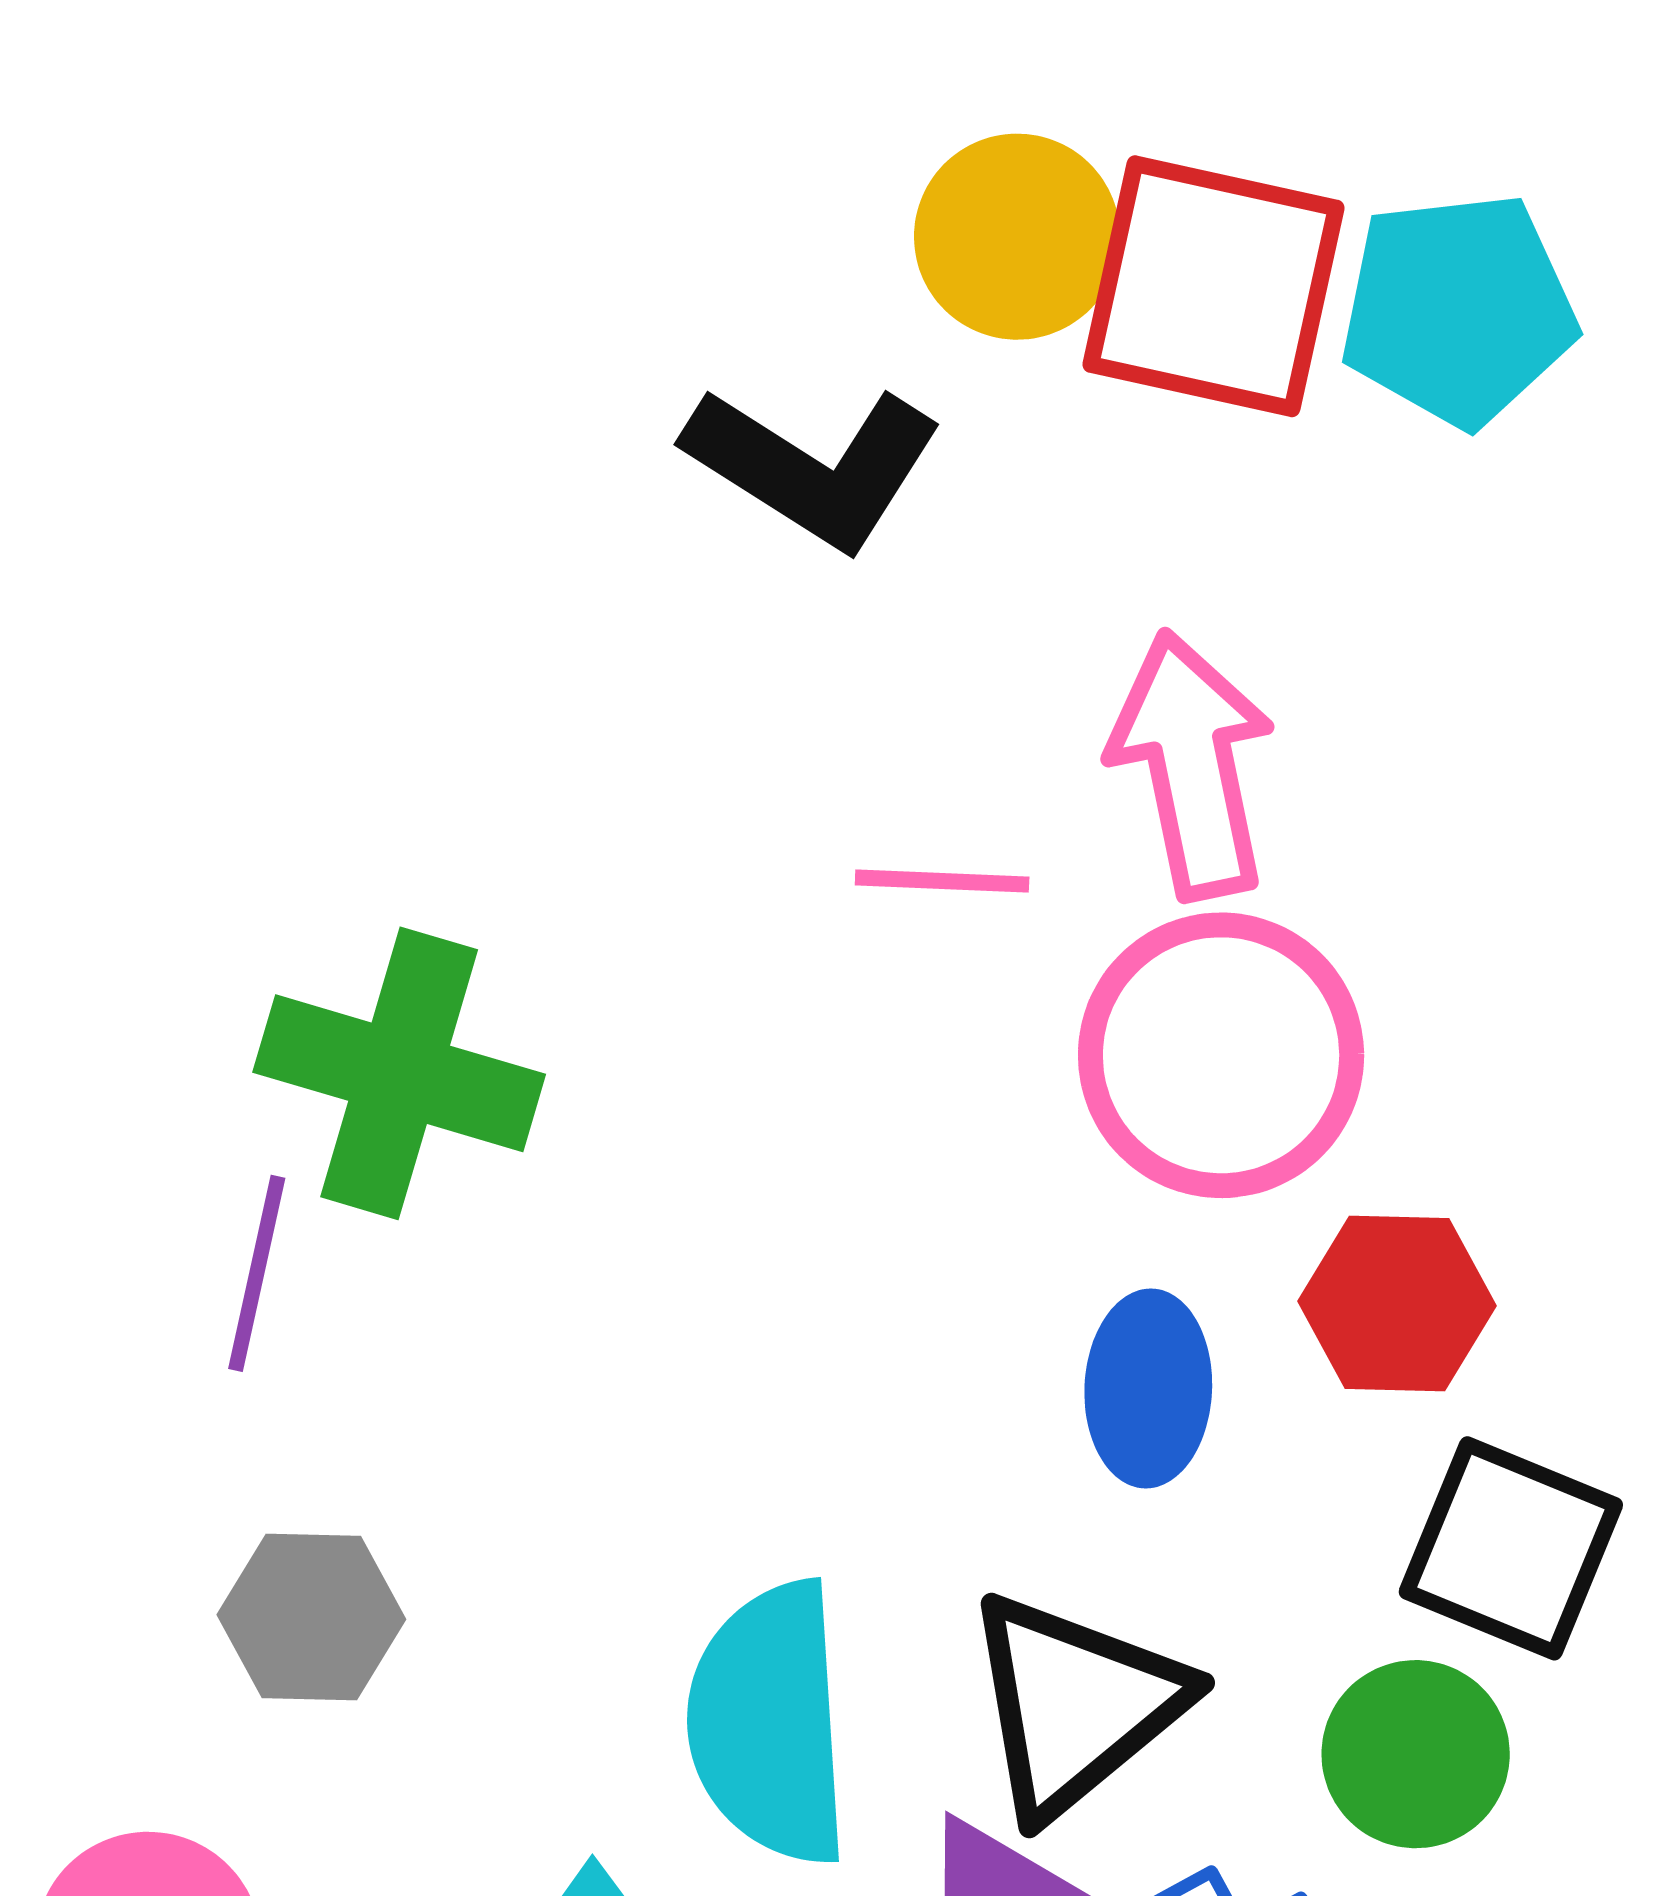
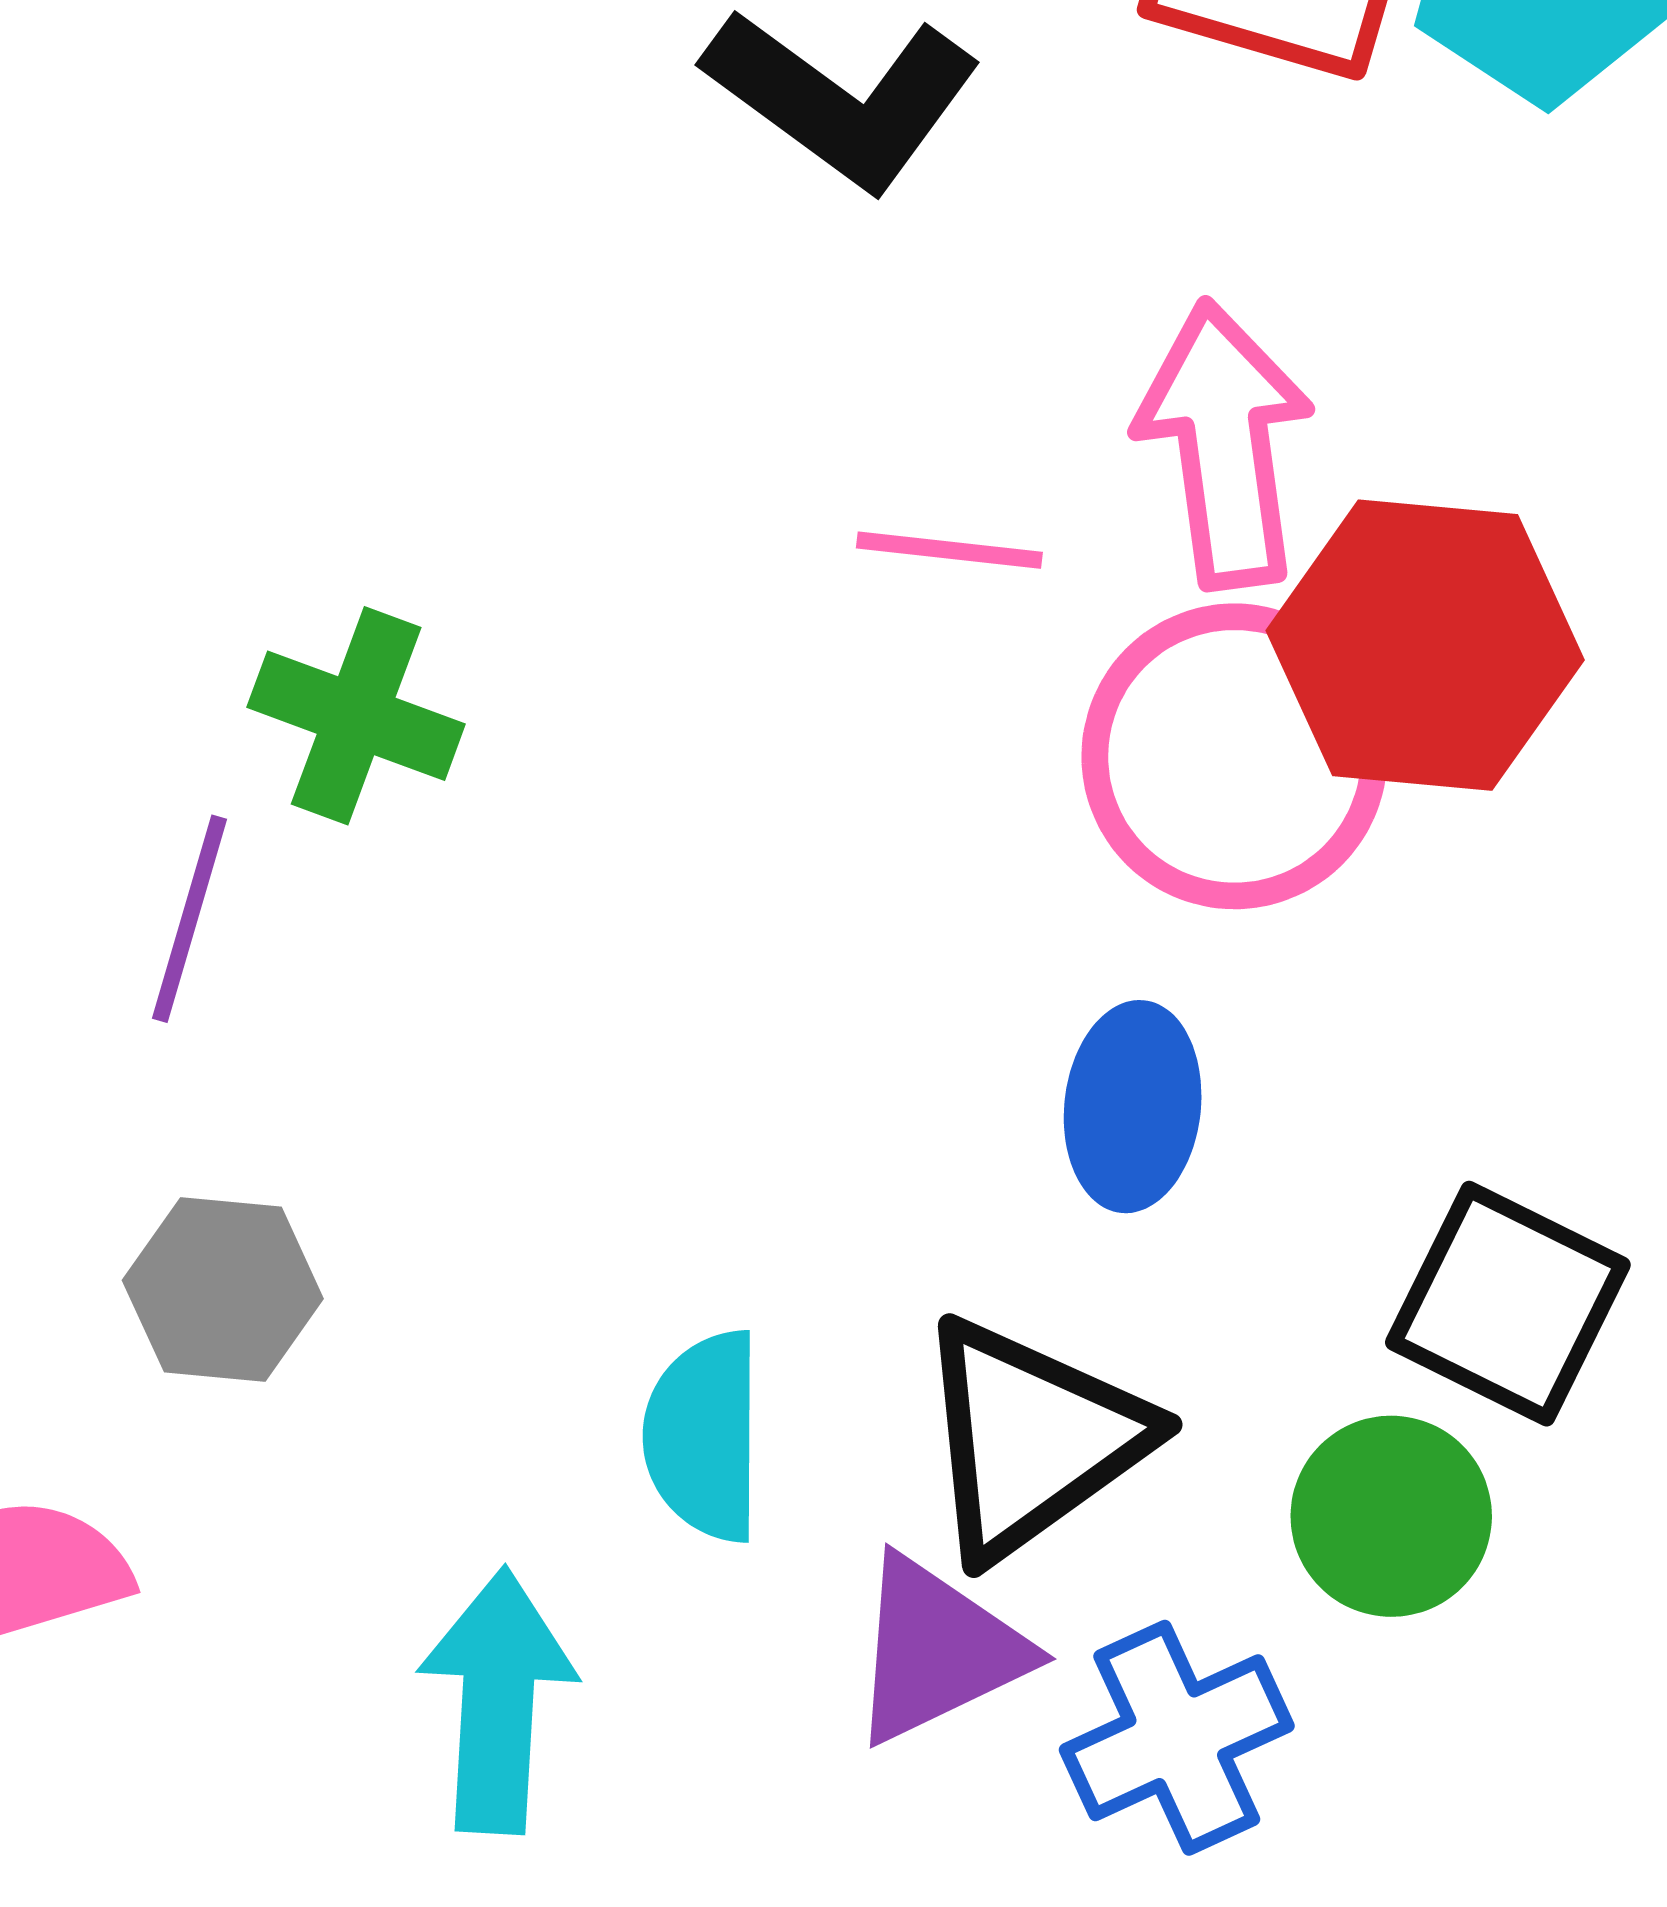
green cross: (399, 1073) -> (356, 716), size x0.7
red hexagon: (1397, 1304) -> (1425, 645), moved, size x1.5
cyan semicircle: (769, 1723) -> (704, 1436), size x0.7

